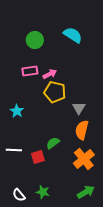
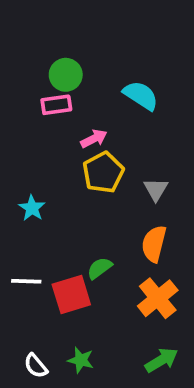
cyan semicircle: (73, 35) -> (141, 95), moved
pink rectangle: (30, 71) -> (56, 105), moved
yellow pentagon: (55, 92) -> (103, 172), turned 30
gray triangle: (79, 108) -> (156, 189), moved
red square: (38, 157) -> (71, 294), size x1.5

